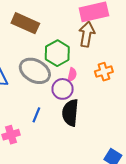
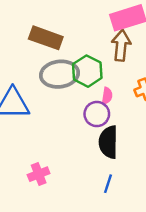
gray ellipse: (35, 71) -> (59, 74), moved, turned -32
blue line: (36, 115) -> (108, 184), moved

